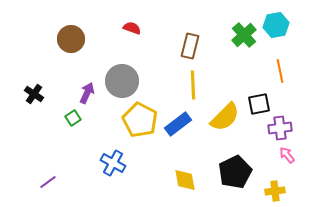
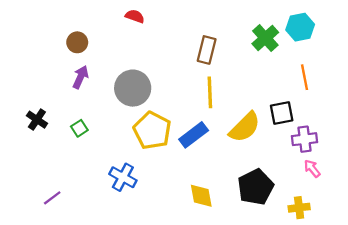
red semicircle: (132, 28) -> (135, 16), moved
brown circle: (71, 39) -> (77, 42), size x0.7
purple arrow: (87, 93) -> (80, 77), moved
black cross: (34, 94) -> (37, 120), moved

